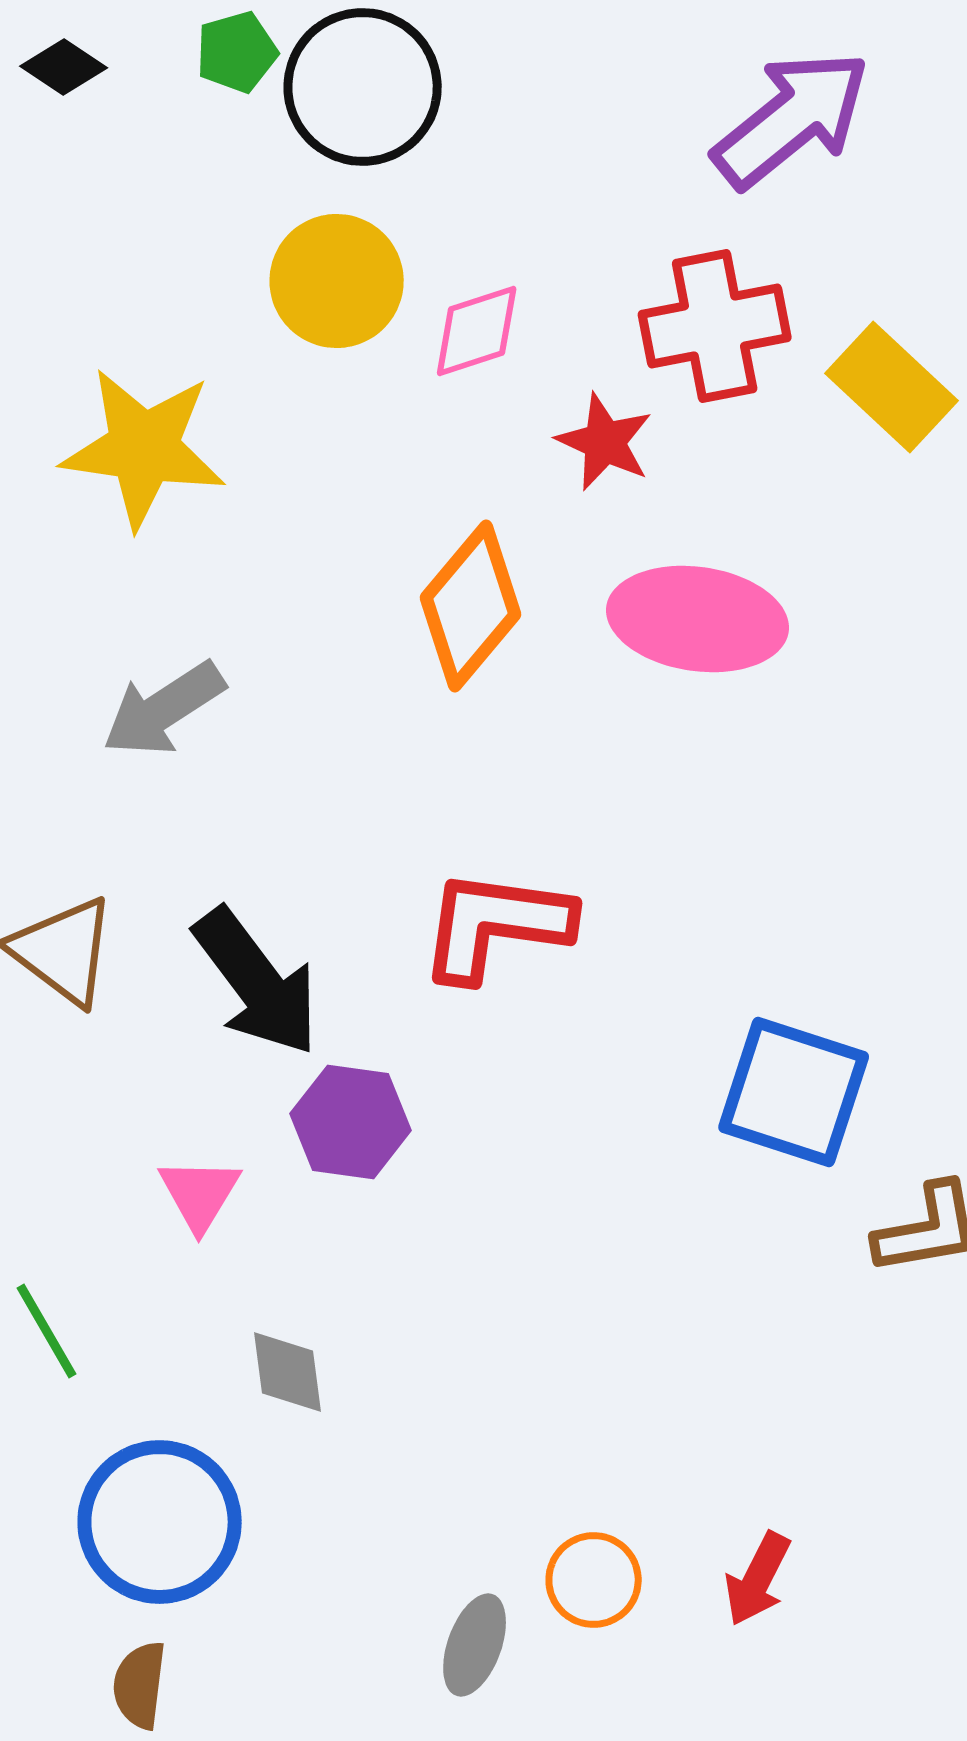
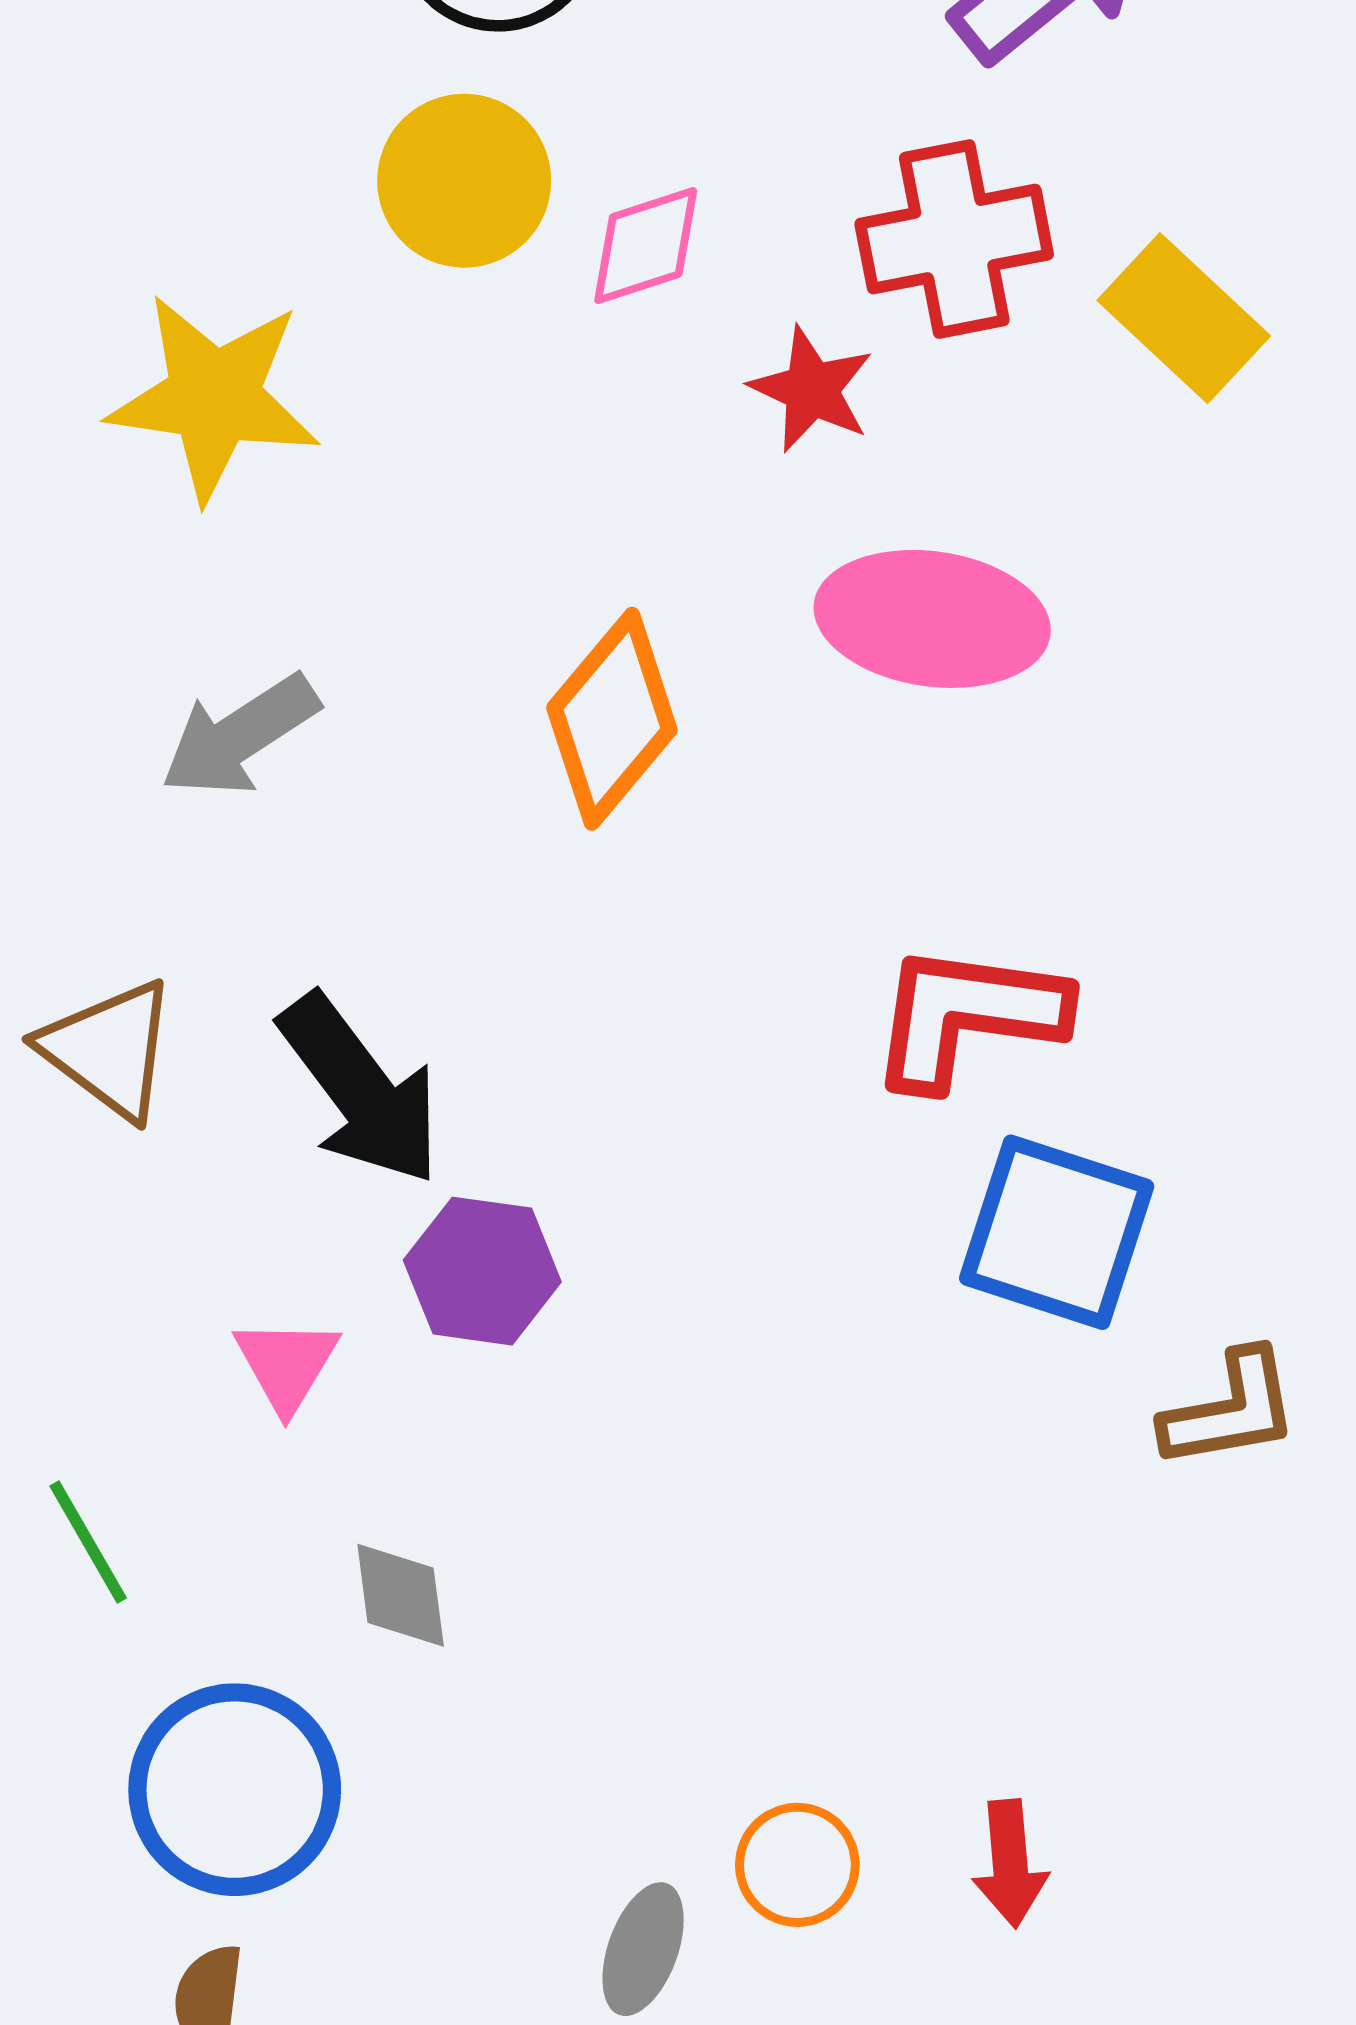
orange diamond: (471, 606) -> (612, 719), moved
red L-shape: (496, 925) -> (967, 1016), moved
red arrow: (758, 1579) -> (1010, 1864), turned -32

